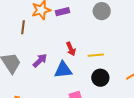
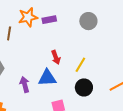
yellow line: (96, 55) -> (80, 65), turned -56
purple arrow: (40, 61) -> (25, 85), moved, turned -63

